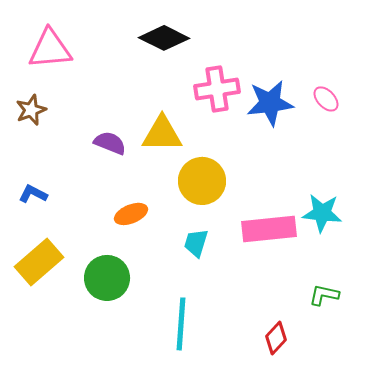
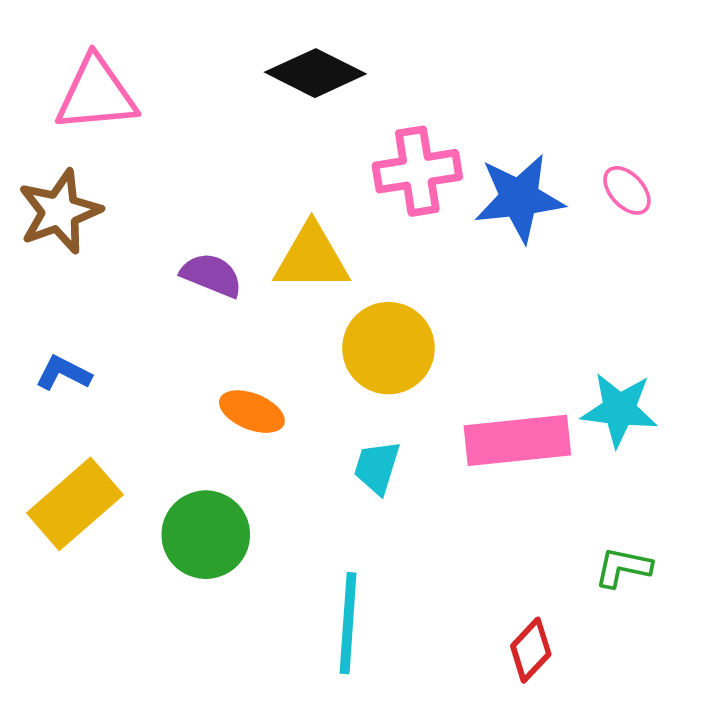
brown star: (31, 110) -> (60, 212), size x1.4
orange ellipse: (131, 214) -> (252, 412), turned 44

